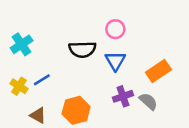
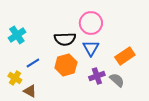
pink circle: (115, 29) -> (91, 23), size x1.5
yellow cross: (19, 86) -> (15, 78), moved
orange hexagon: (76, 110) -> (66, 65), moved

